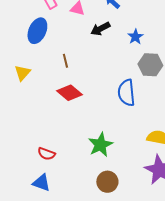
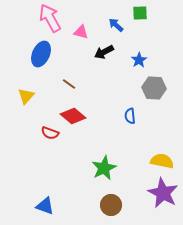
brown line: (65, 61) -> (69, 84), turned -40
blue semicircle: (126, 93) -> (130, 116), size x0.6
red semicircle: (46, 154) -> (50, 133), moved

